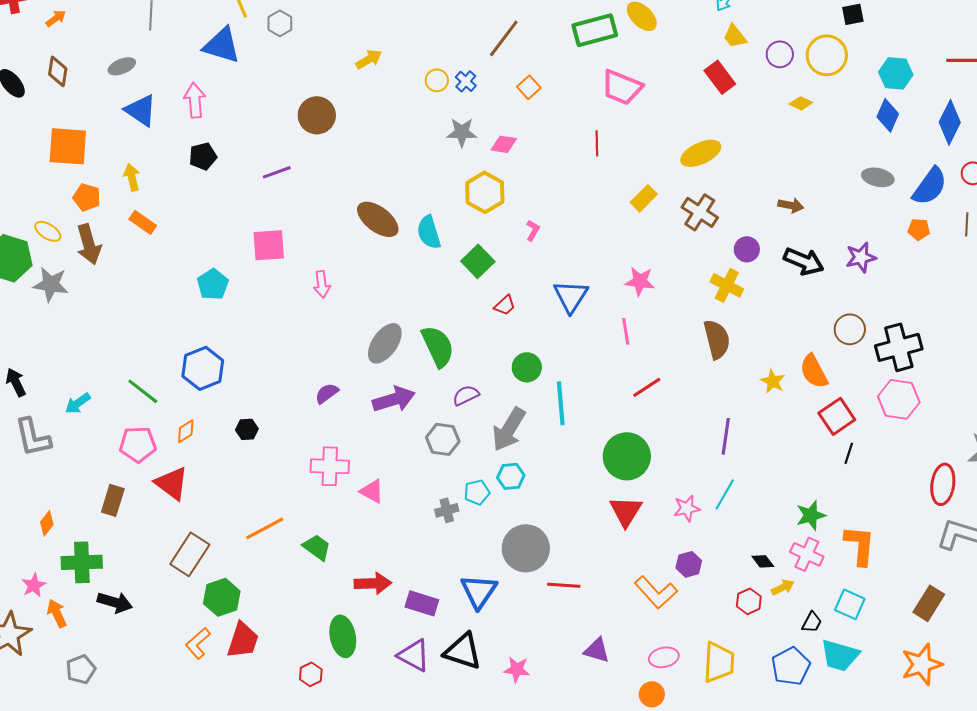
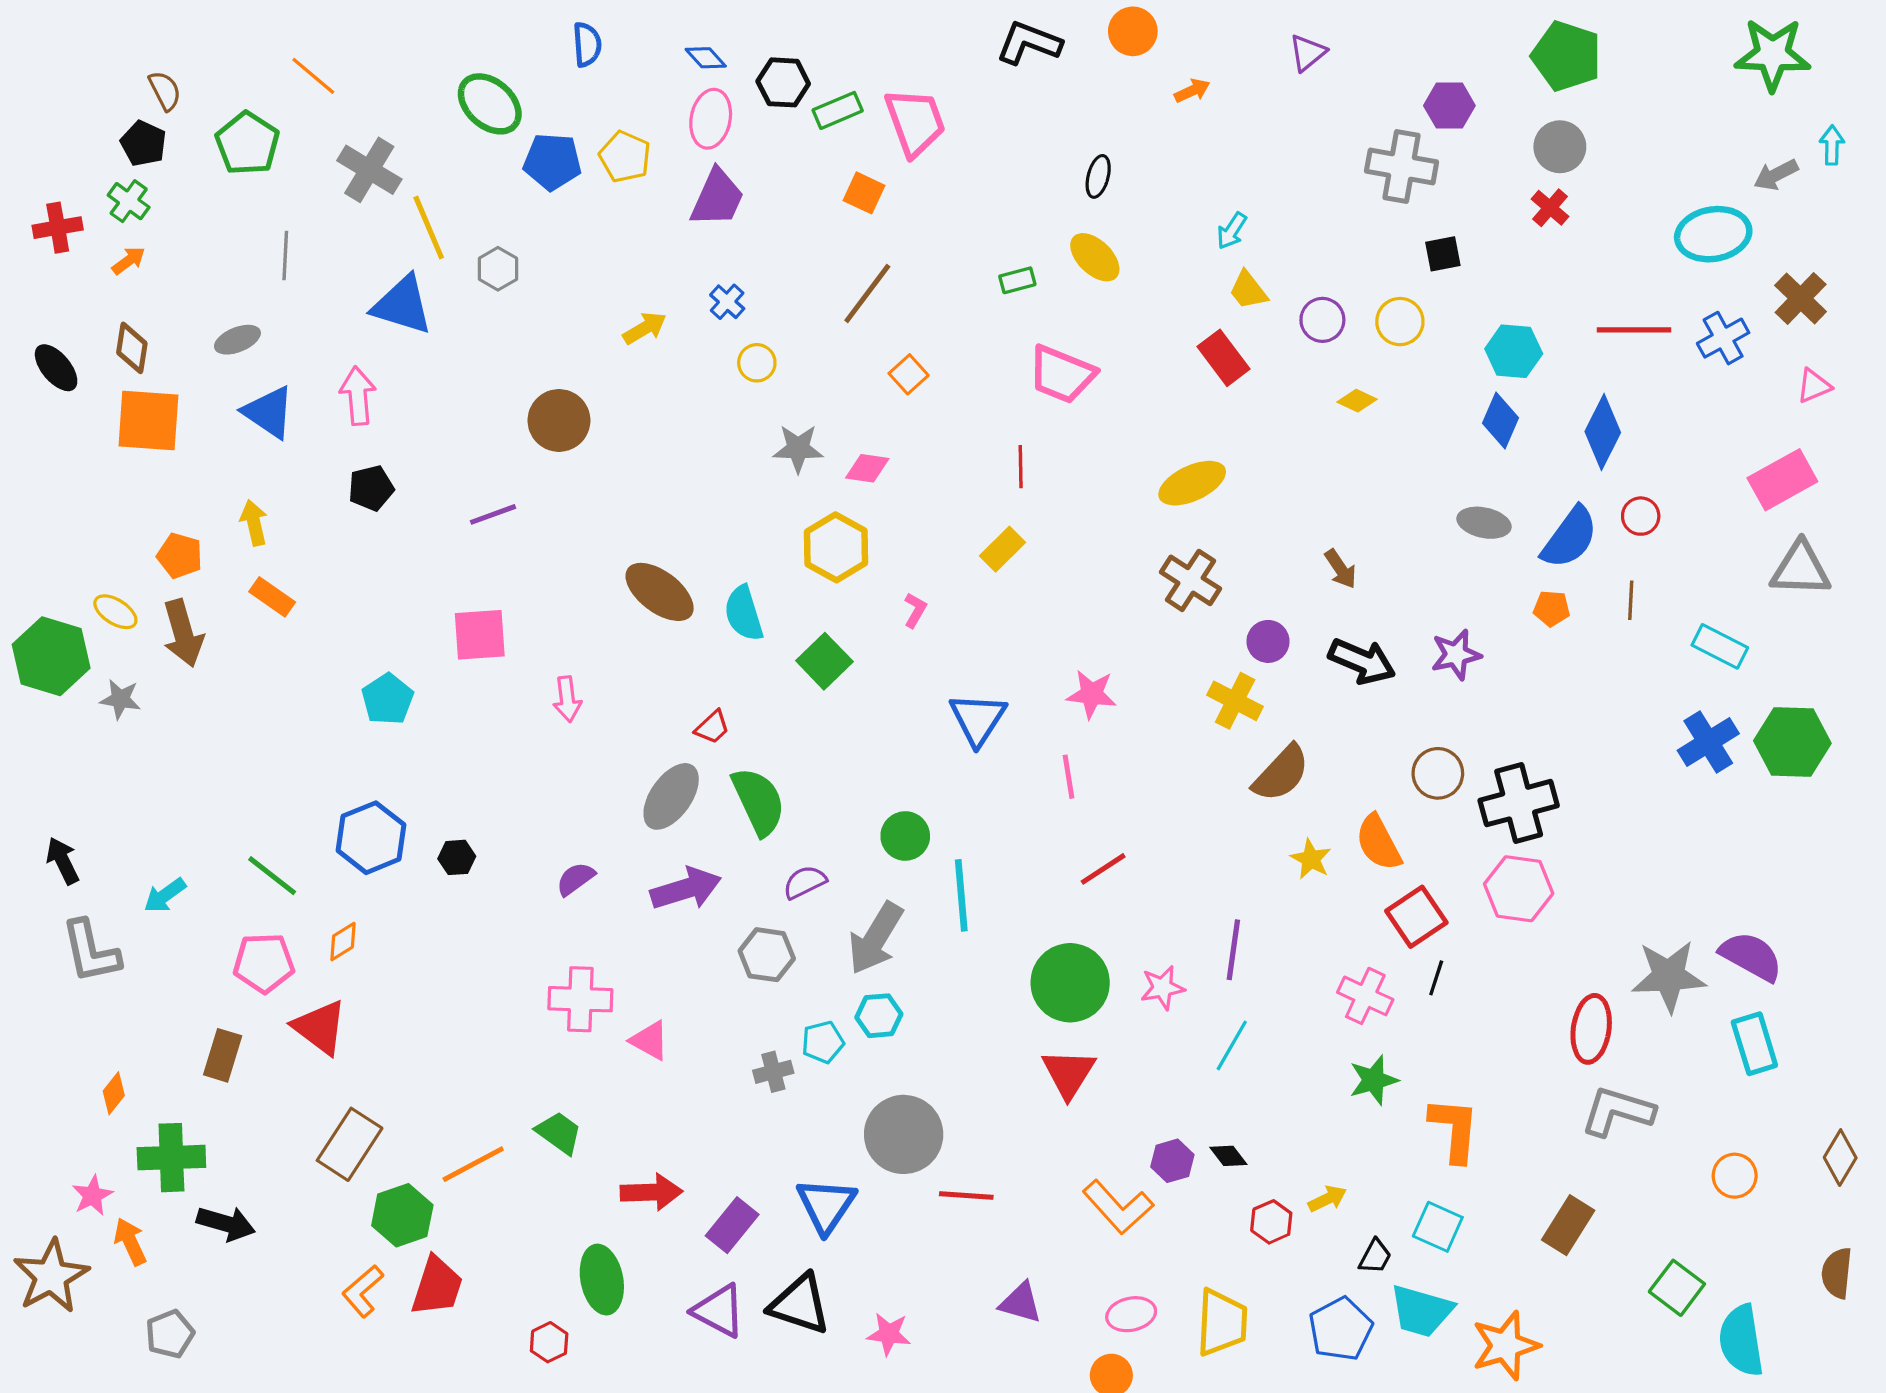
green rectangle: (595, 30) -> (1017, 280), size x0.5
yellow circle: (827, 55) -> (1400, 322), size x0.7
blue cross: (466, 81) -> (727, 302), moved
orange square: (68, 146) -> (148, 420), moved
yellow rectangle: (644, 198) -> (1003, 549), moved
brown arrow: (791, 205) -> (1341, 569), turned 45
gray star: (51, 284) -> (120, 699), size x0.7
red trapezoid: (505, 305) -> (712, 727), moved
brown semicircle: (717, 339) -> (1281, 773), moved, turned 57
black hexagon: (247, 429) -> (457, 857), moved
pink star: (687, 508) -> (1162, 988), moved
orange line: (265, 528) -> (473, 1164), moved
pink cross: (807, 554) -> (1365, 996), moved
black diamond: (763, 561) -> (1228, 1156), moved
purple rectangle: (422, 603) -> (732, 1225), turned -68
orange star: (922, 664) -> (1505, 1346), moved

